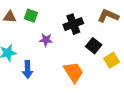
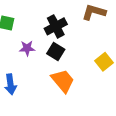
black square: (94, 46) -> (56, 51), moved

